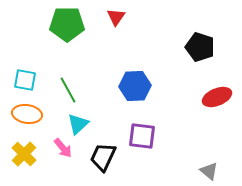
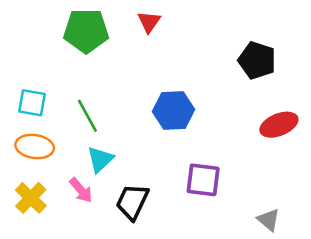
purple square: (142, 136) -> (203, 180), moved

